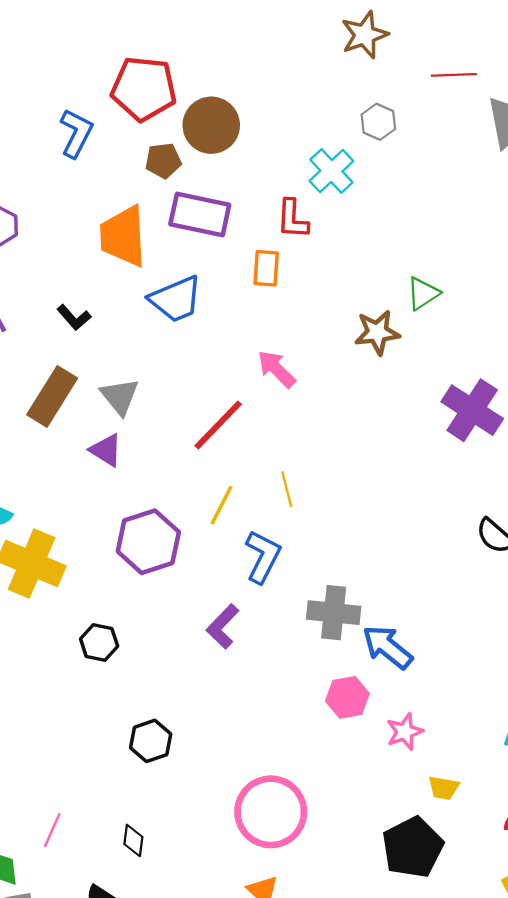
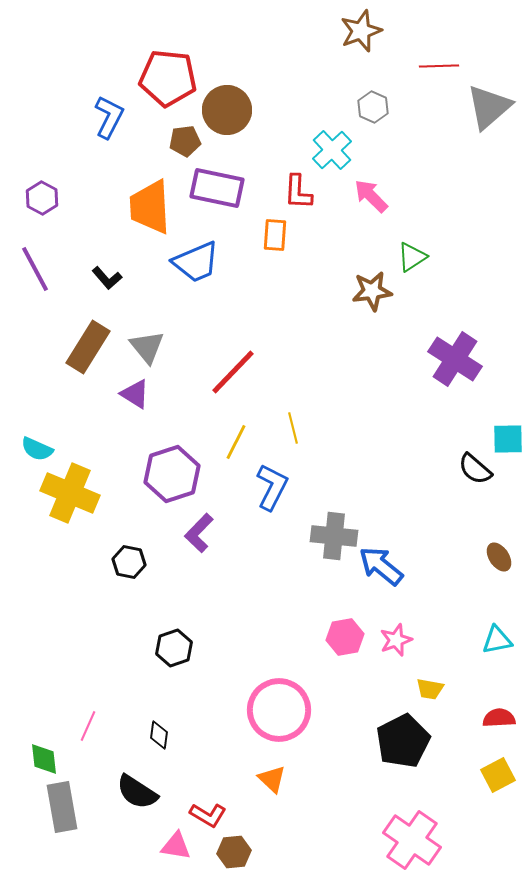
pink arrow: (276, 369) -> (371, 196), moved
purple L-shape: (223, 626) -> (199, 533), moved
pink hexagon: (347, 697) -> (345, 637), moved

